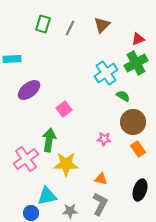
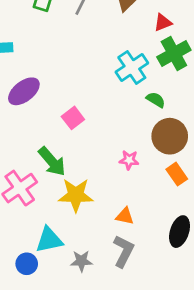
red triangle: (138, 39) -> (163, 23), moved
green arrow: (49, 140) -> (52, 161), turned 130

